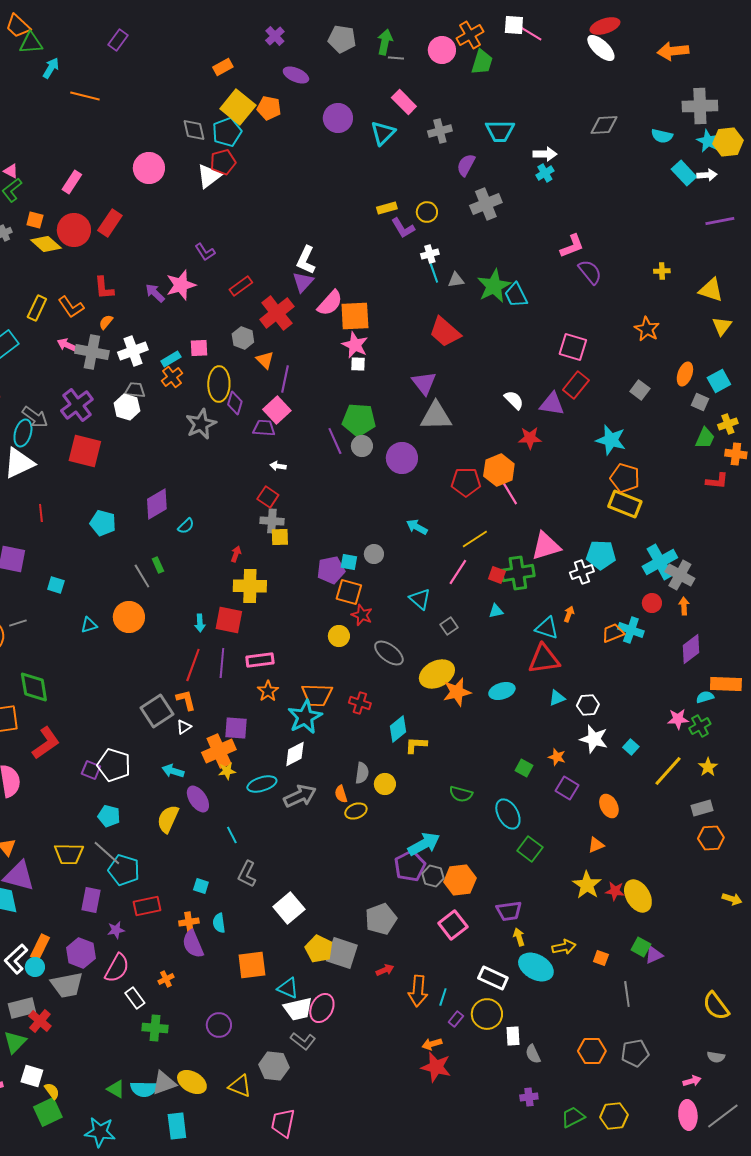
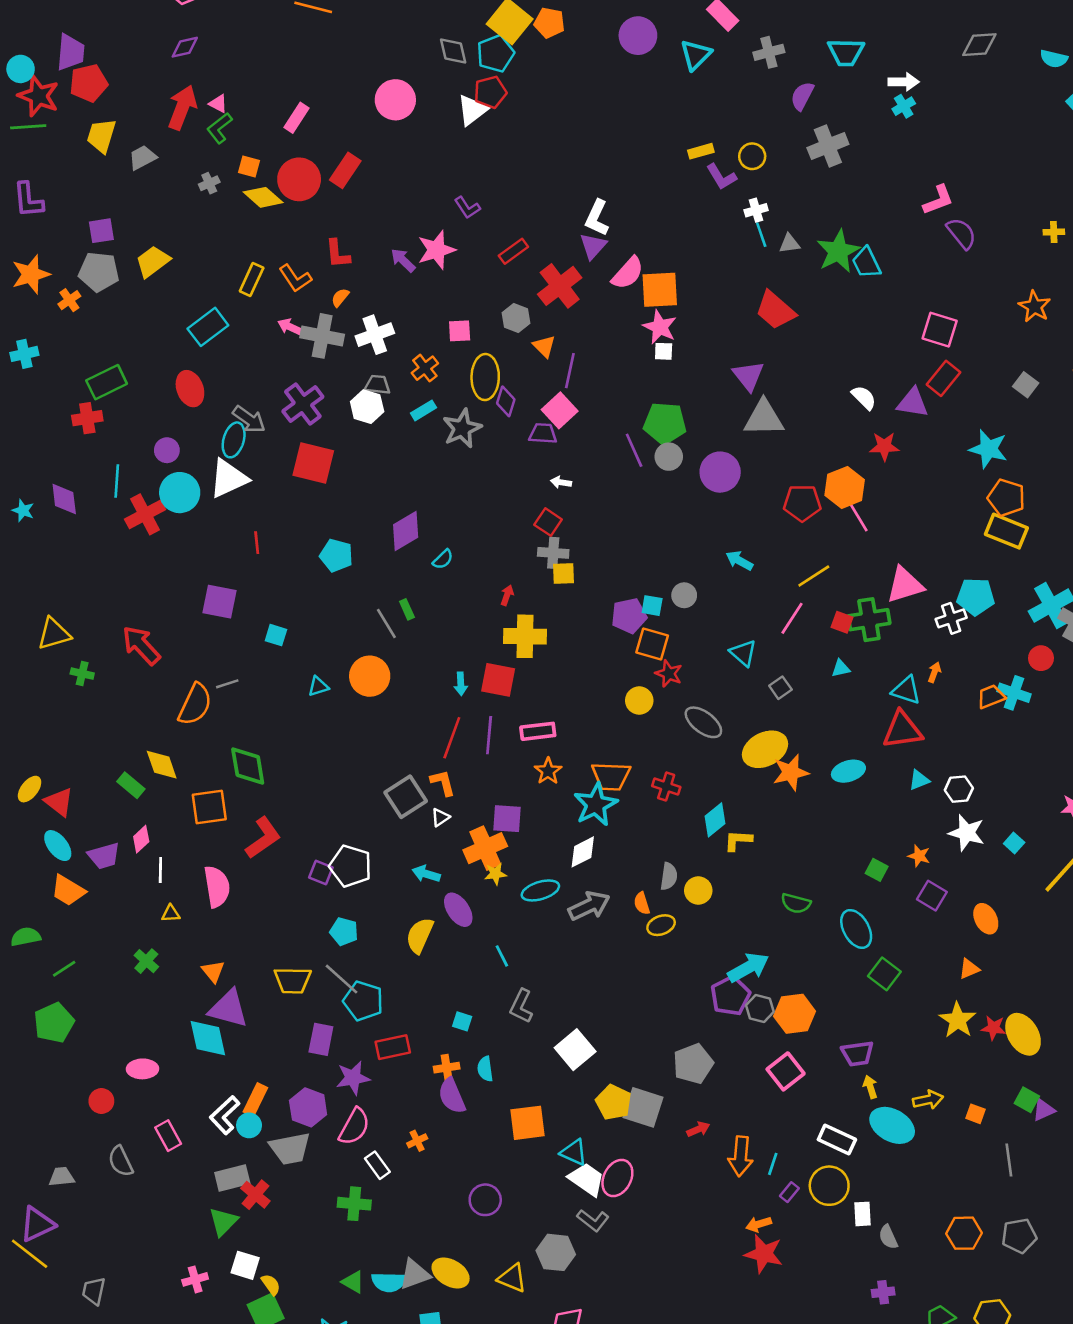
cyan rectangle: (171, 359) -> (424, 410), moved
purple star: (116, 930) -> (353, 1078), size x1.5
white trapezoid: (298, 1009) -> (587, 1179), turned -132
green cross: (155, 1028) -> (354, 1204), moved

